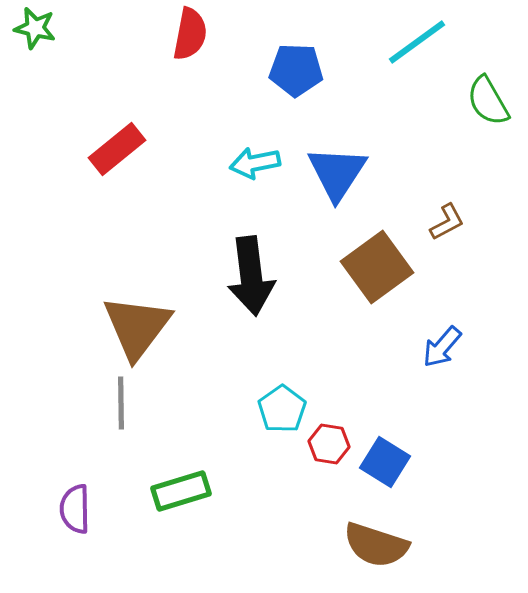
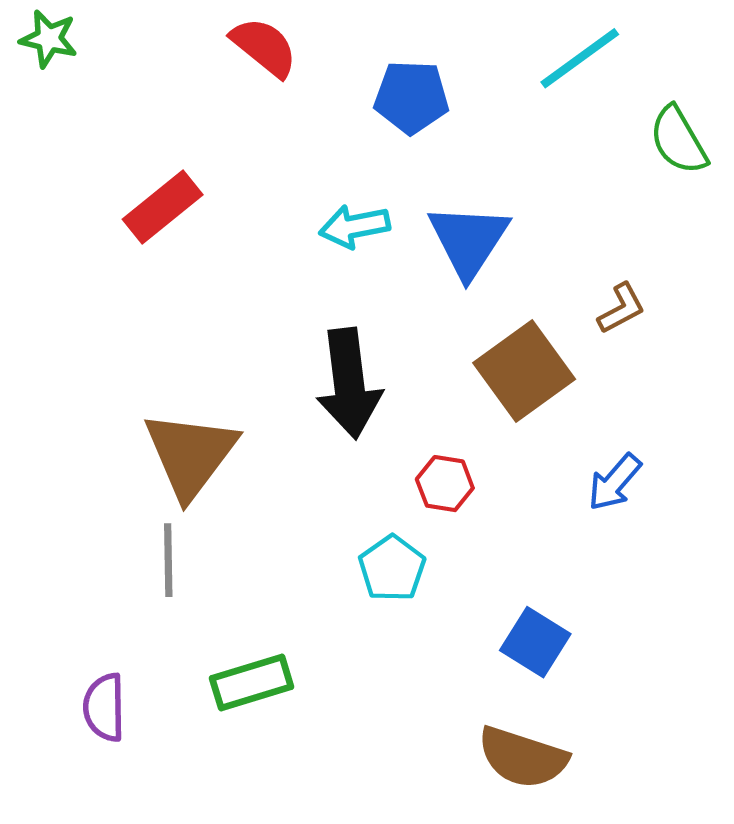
red semicircle: (190, 34) -> (264, 47), turned -62
red hexagon: (329, 444) -> (445, 484), moved

